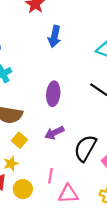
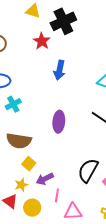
purple arrow: (54, 133) -> (45, 179), moved

